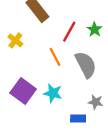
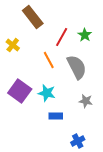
blue rectangle: (78, 118) -> (56, 116), moved

